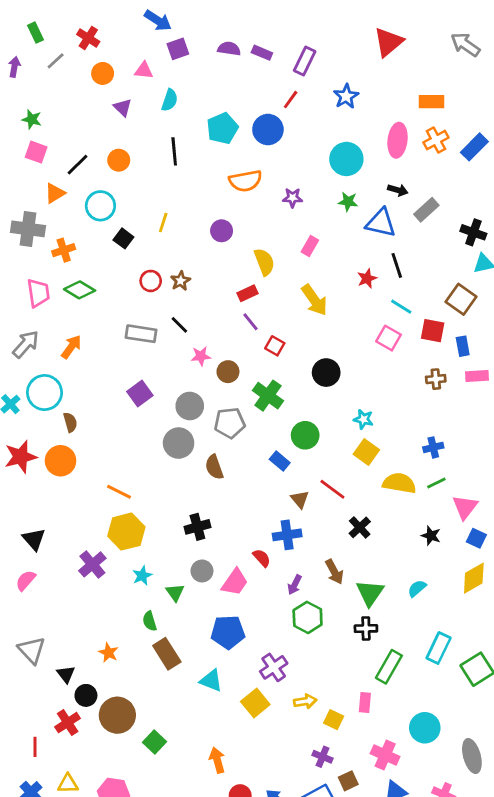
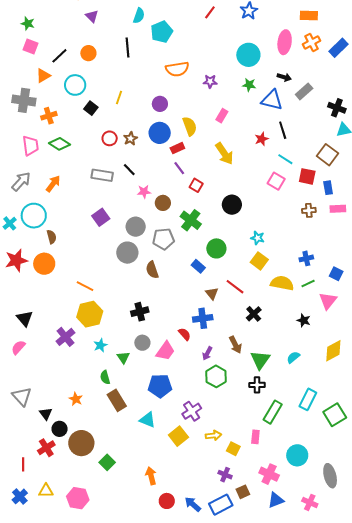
cyan semicircle: (170, 100) -> (139, 16), moved
blue circle: (268, 130) -> (160, 133), moved
blue square: (476, 538) -> (336, 274), moved

